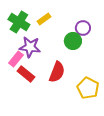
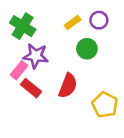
yellow rectangle: (44, 19) -> (73, 23), moved
purple circle: (83, 28) -> (99, 20), moved

